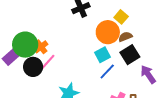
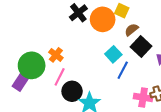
orange circle: (108, 32) -> (103, 19), moved
orange cross: (41, 47) -> (56, 55), moved
black circle: (33, 67) -> (72, 91), moved

